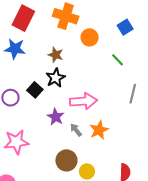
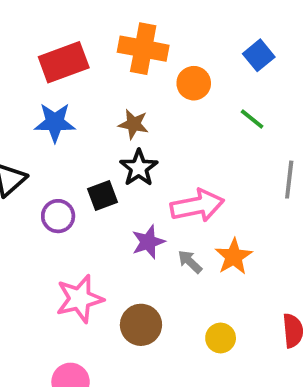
red rectangle: (23, 18) -> (64, 62), turned 50
black square: (35, 90) -> (103, 195), turned 35
purple star: (56, 117) -> (148, 242), turned 30
brown circle: (66, 160) -> (141, 325), moved

